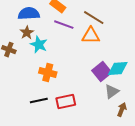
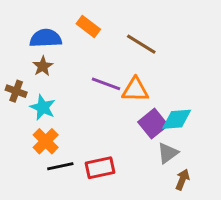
purple line: (64, 25) -> (106, 84), moved
orange triangle: (91, 36) -> (135, 90), moved
cyan star: (39, 45) -> (43, 107), moved
orange cross: (48, 73) -> (46, 141), moved, turned 30

